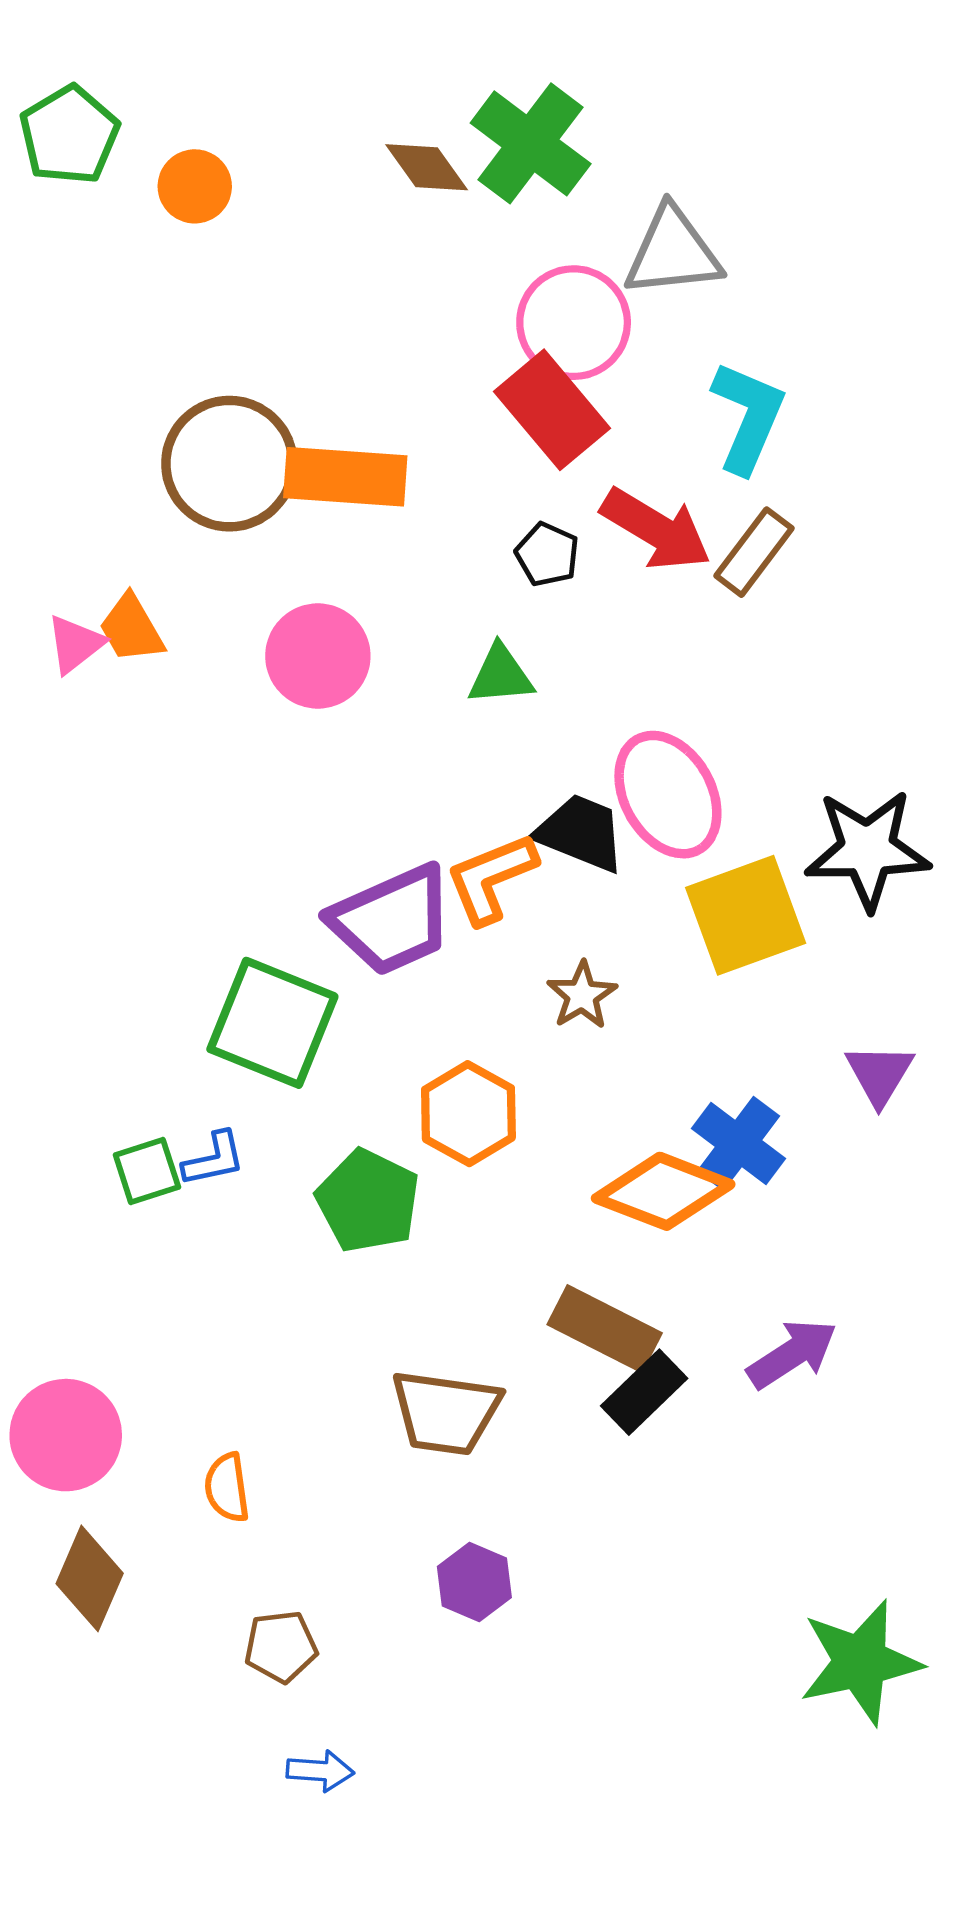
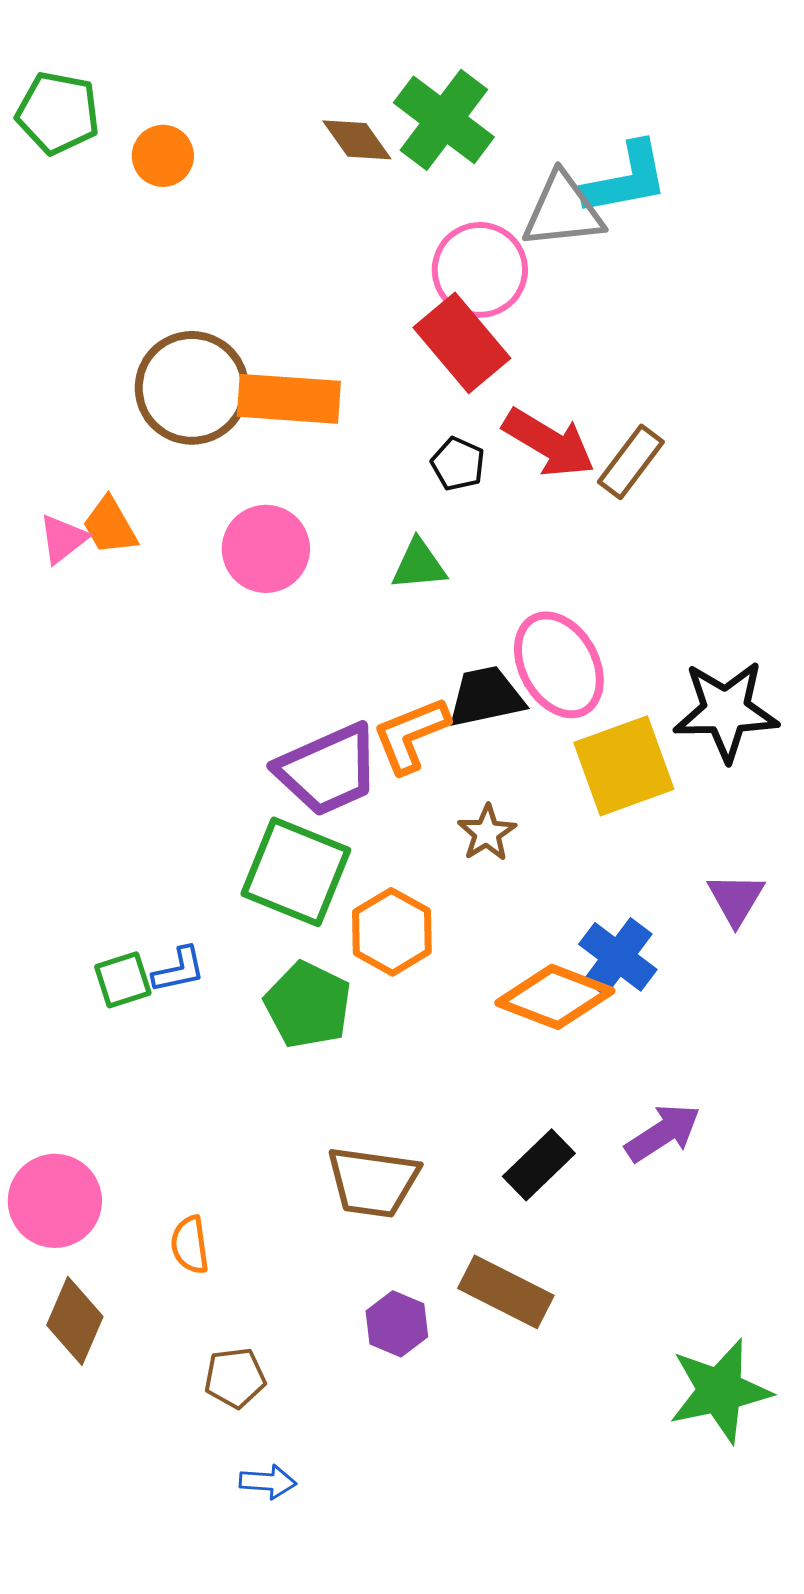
green pentagon: (69, 135) -> (58, 113), turned -30
cyan L-shape: (748, 417) -> (626, 179), moved, turned 56
black trapezoid: (581, 833) -> (486, 697), turned -34
green square: (272, 1023) -> (296, 872), moved
brown rectangle: (605, 1329) -> (506, 1292), moved

